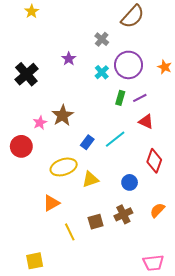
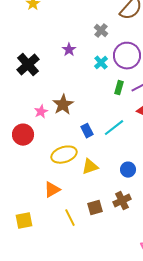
blue rectangle: (87, 142) -> (87, 131), turned -64
yellow square: (35, 261) -> (24, 221), moved

